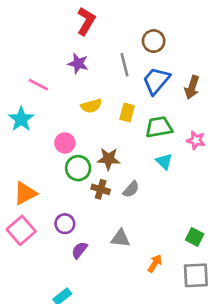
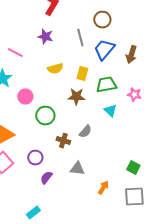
pink circle: (65, 143) -> (25, 97), moved
brown star: (109, 159) -> (76, 97), moved
brown cross: (101, 189) -> (63, 141), moved

